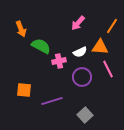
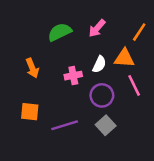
orange arrow: (21, 29) -> (32, 68), moved
green semicircle: (41, 46) -> (60, 32), moved, turned -54
white semicircle: (80, 52) -> (99, 64), turned -40
gray square: (85, 115) -> (106, 125), moved

